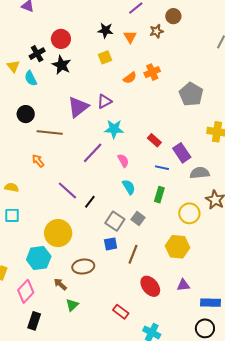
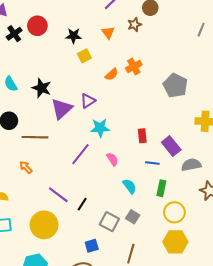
black star: (105, 30) -> (74, 36), moved
red circle: (61, 39) -> (37, 26), moved
black cross: (37, 54) -> (14, 34), moved
black star: (61, 65) -> (42, 88), moved
red rectangle: (154, 140) -> (142, 136), turned 48
cyan semicircle: (129, 187) -> (130, 186), moved
green rectangle: (159, 195) -> (161, 188), moved
yellow circle: (189, 213) -> (174, 212), moved
yellow circle: (58, 233) -> (44, 225), moved
blue square: (111, 244) -> (92, 246), moved

